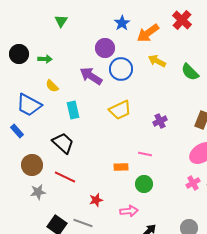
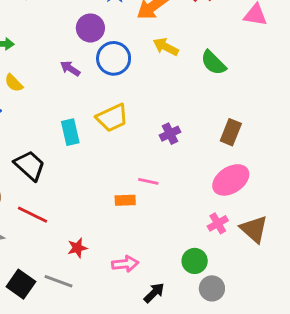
purple arrow: (91, 76) -> (70, 69), size x0.6
cyan rectangle: (73, 110) -> (70, 132), moved
orange rectangle: (121, 167) -> (125, 200), moved
green circle: (144, 184) -> (195, 261), moved

